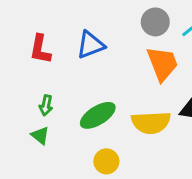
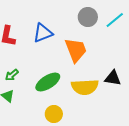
orange trapezoid: (162, 64) -> (76, 50), moved
green arrow: (46, 105) -> (12, 75), turned 40

